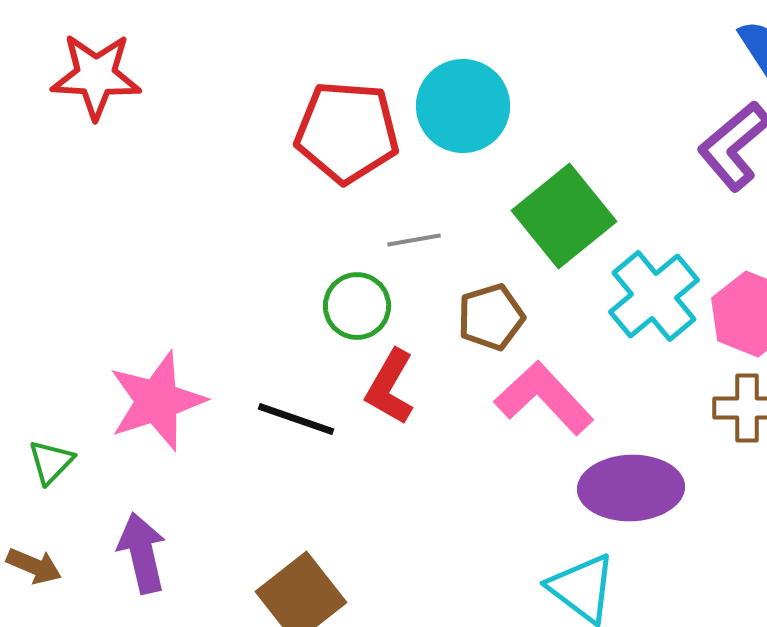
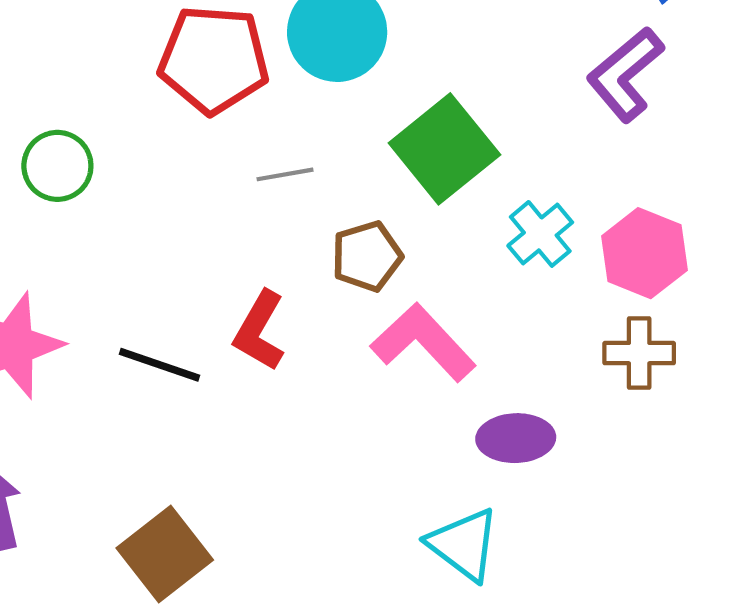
cyan cross: (654, 296) -> (540, 234), size x0.7
green circle: (357, 306) -> (57, 166), moved
purple ellipse: (631, 488) -> (516, 438), size x0.7

